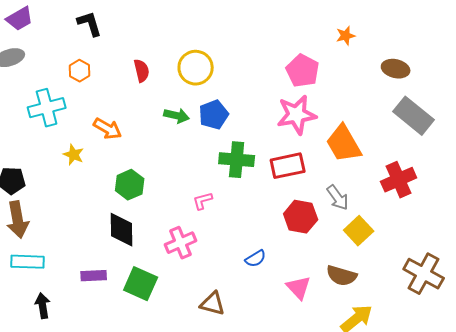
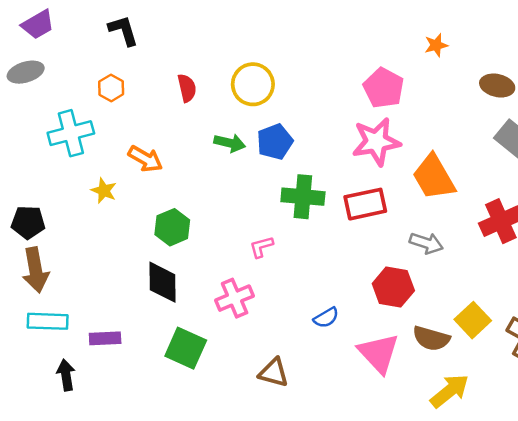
gray arrow: (338, 198) -> (426, 243), turned -36
red hexagon: (301, 217) -> (393, 287), moved
yellow square: (359, 231) -> (473, 320), moved
purple rectangle: (94, 276) -> (105, 338), moved
pink triangle: (299, 288) -> (379, 353), size x1.4

